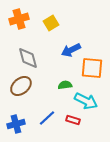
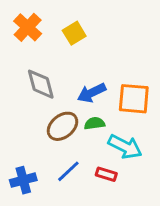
orange cross: (19, 19) -> (28, 27), turned -30
blue arrow: (71, 50) -> (92, 93), moved
brown ellipse: (21, 86) -> (63, 126), moved

